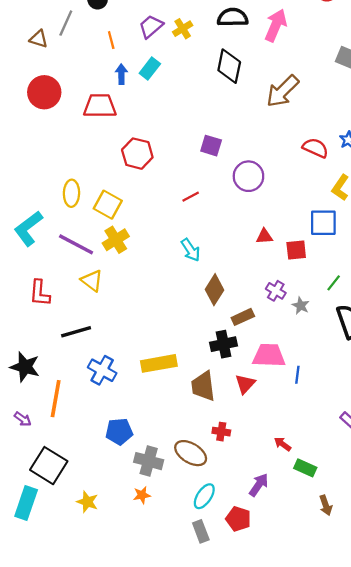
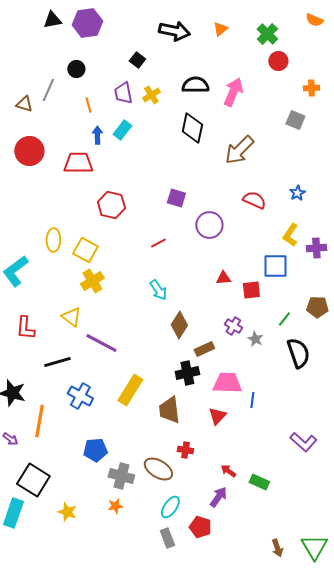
purple trapezoid: (151, 26) -> (123, 93), turned -60
red semicircle: (315, 148) -> (254, 200), moved
purple line: (76, 244) -> (101, 343), moved
yellow rectangle: (159, 363) -> (130, 390), turned -48
red triangle: (245, 384) -> (217, 416), moved
red arrow: (283, 444) -> (228, 471), moved
brown arrow: (326, 505) -> (277, 548), moved

